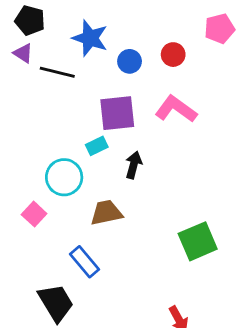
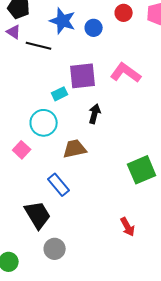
red circle: (173, 55) -> (124, 13), moved
blue circle: (130, 61) -> (94, 28), moved
cyan rectangle: (97, 146) -> (60, 94), moved

